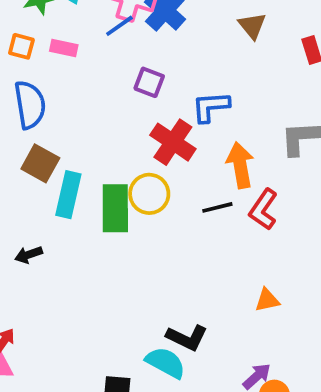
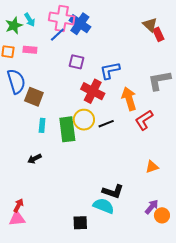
brown triangle: (252, 26) -> (150, 25), moved
brown square: (40, 163) -> (34, 97), moved
cyan rectangle: (68, 195) -> (42, 125), size x0.6
black line: (217, 207) -> (106, 124), moved
red L-shape: (263, 209) -> (144, 120), turned 30
black arrow: (29, 255) -> (35, 159), moved

